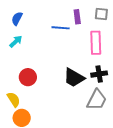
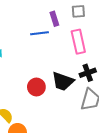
red circle: (28, 77) -> (36, 87), moved

